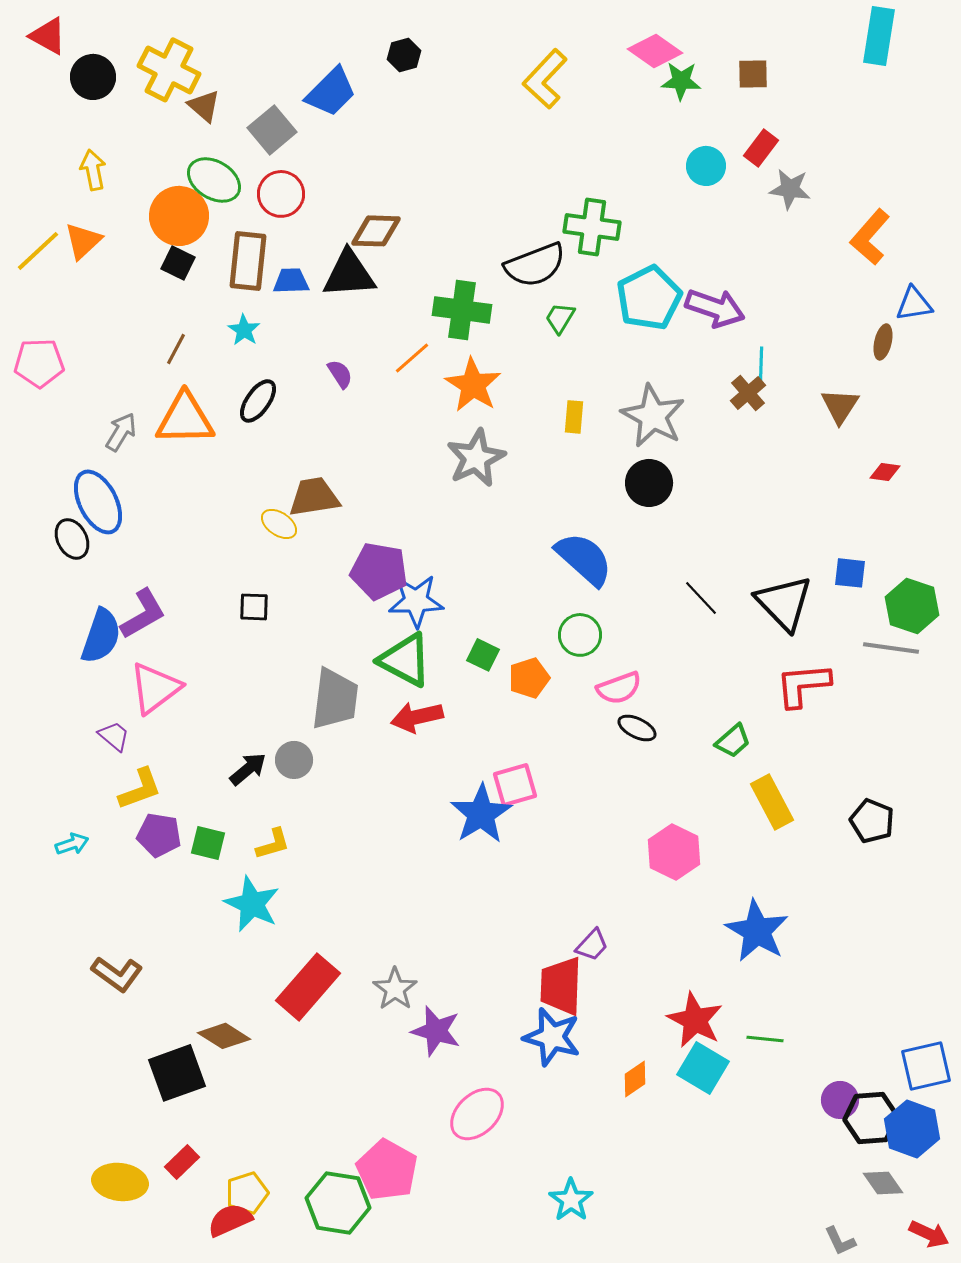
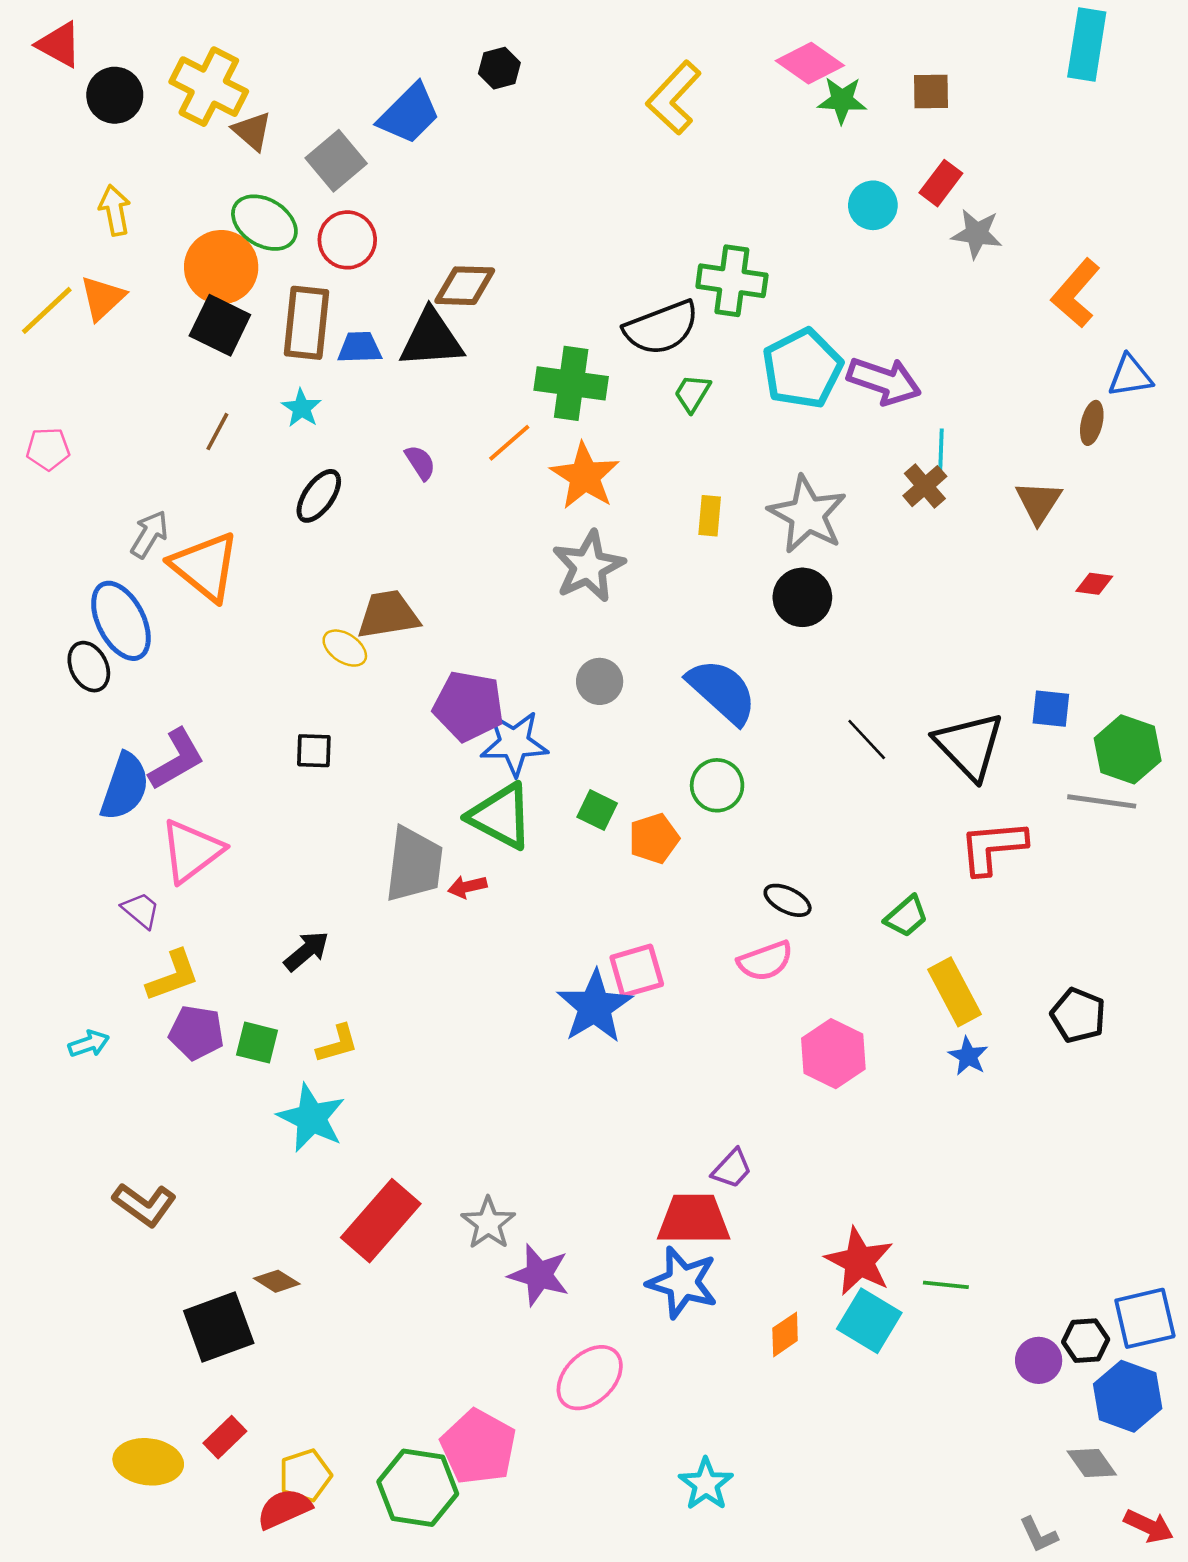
black square: (178, 263) -> (220, 325), size x1.4
pink pentagon: (39, 363) -> (48, 449), size x0.7
orange triangle: (185, 419) -> (205, 566), moved, turned 40
pink semicircle: (619, 688) -> (765, 961), moved
red arrow: (417, 717) -> (467, 887), moved, size x0.6
gray circle: (294, 760) -> (600, 681), moved
blue star: (757, 931) -> (968, 1056), moved, size x0.5
red trapezoid: (561, 986) -> (694, 1219), turned 88
brown diamond: (224, 1036) -> (277, 1281), size x0.7
black hexagon: (871, 1118) -> (1086, 1341), moved, size x0.7

